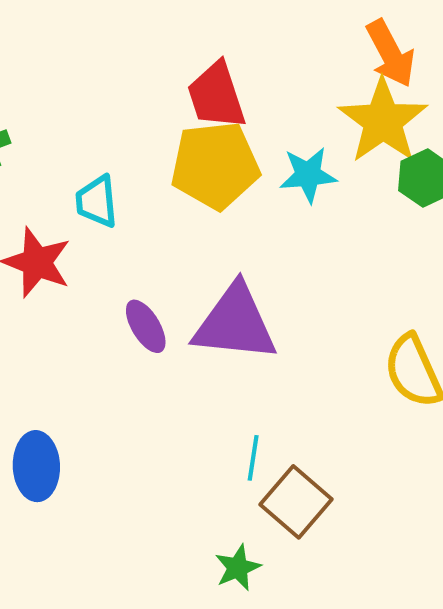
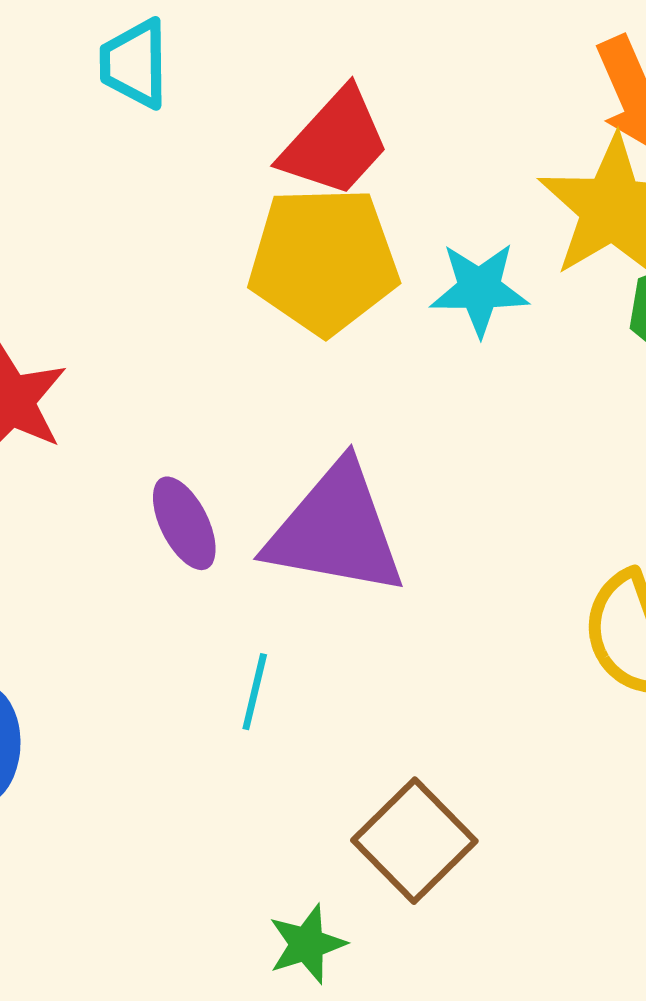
red trapezoid: (216, 96) -> (335, 143), turned -124
cyan trapezoid: (97, 201) -> (135, 64), moved
cyan line: (253, 458) -> (255, 692), moved

